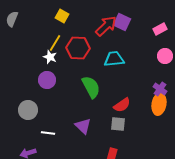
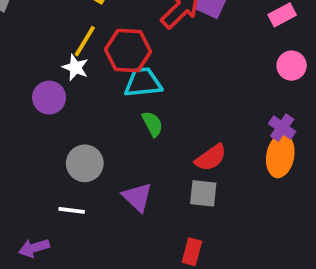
cyan trapezoid: (114, 59) -> (143, 82), moved
purple circle: (47, 80) -> (49, 98), moved
green semicircle: (91, 87) -> (152, 124), size x0.6
gray circle: (28, 110) -> (85, 163), moved

